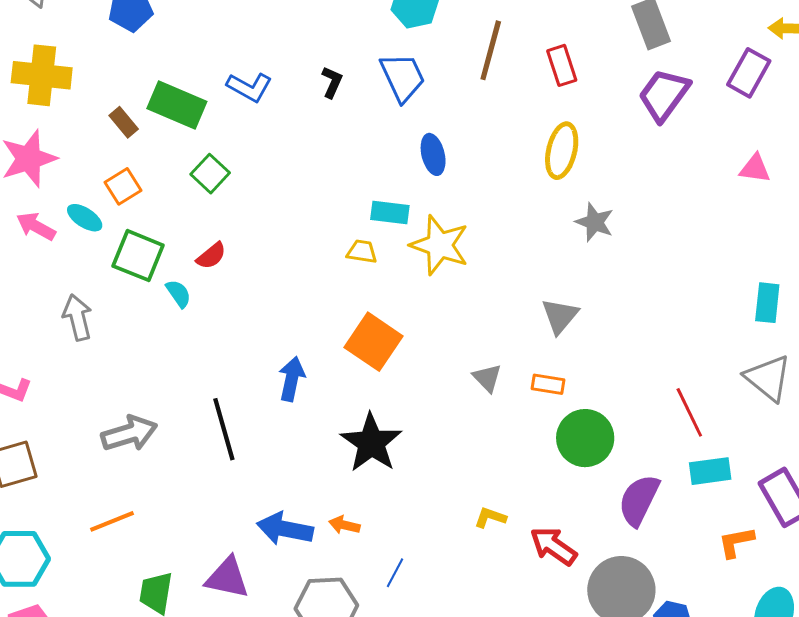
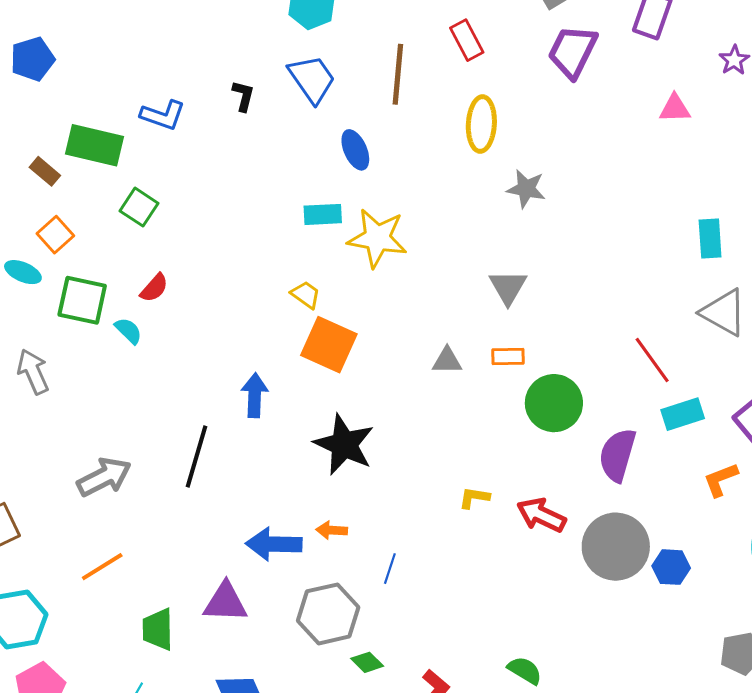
brown line: (491, 50) -> (398, 74), moved
yellow trapezoid: (362, 252) -> (306, 295), moved, turned 36
gray triangle: (487, 378) -> (447, 361), turned -36
black line: (224, 429) -> (197, 456), turned 42

